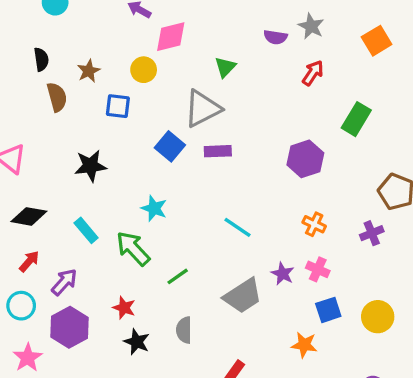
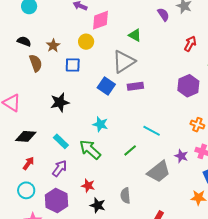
purple semicircle: (275, 37) -> (163, 14), turned -128
black semicircle: (41, 59) -> (24, 41), turned -56
green triangle: (225, 67) -> (135, 35), turned -40
red arrow: (313, 73) -> (190, 44), moved
green line: (178, 276) -> (130, 150), moved
purple arrow: (64, 282) -> (60, 168), moved

